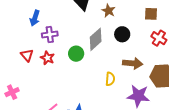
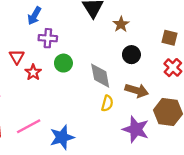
gray diamond: (96, 39) -> (100, 76), moved, turned -70
green circle: (76, 54) -> (63, 63), moved
red star: (47, 58) -> (33, 72), moved

